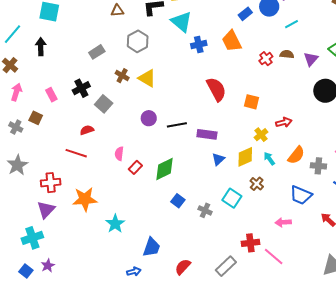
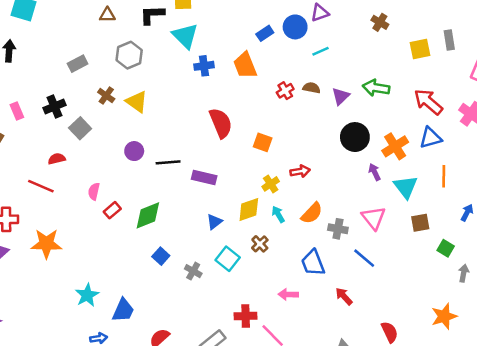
blue triangle: (218, 159) -> (214, 222), moved
blue trapezoid: (301, 195) -> (313, 263), turned 40
cyan star: (115, 224) -> (87, 295), moved

